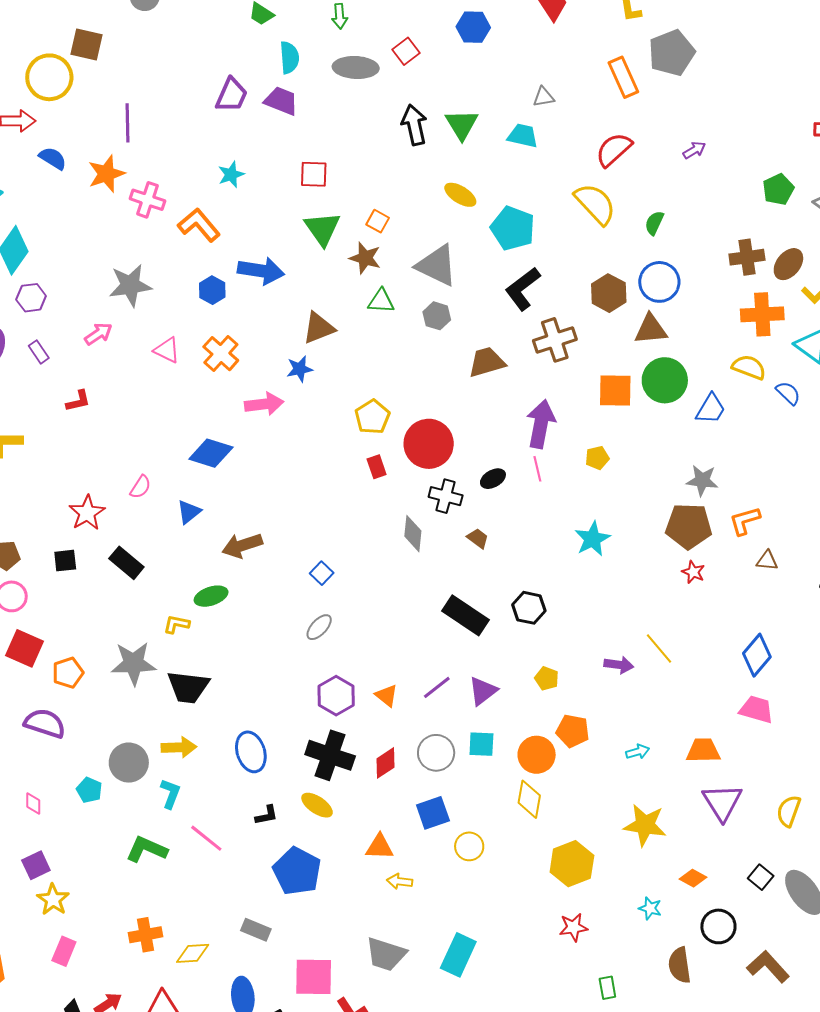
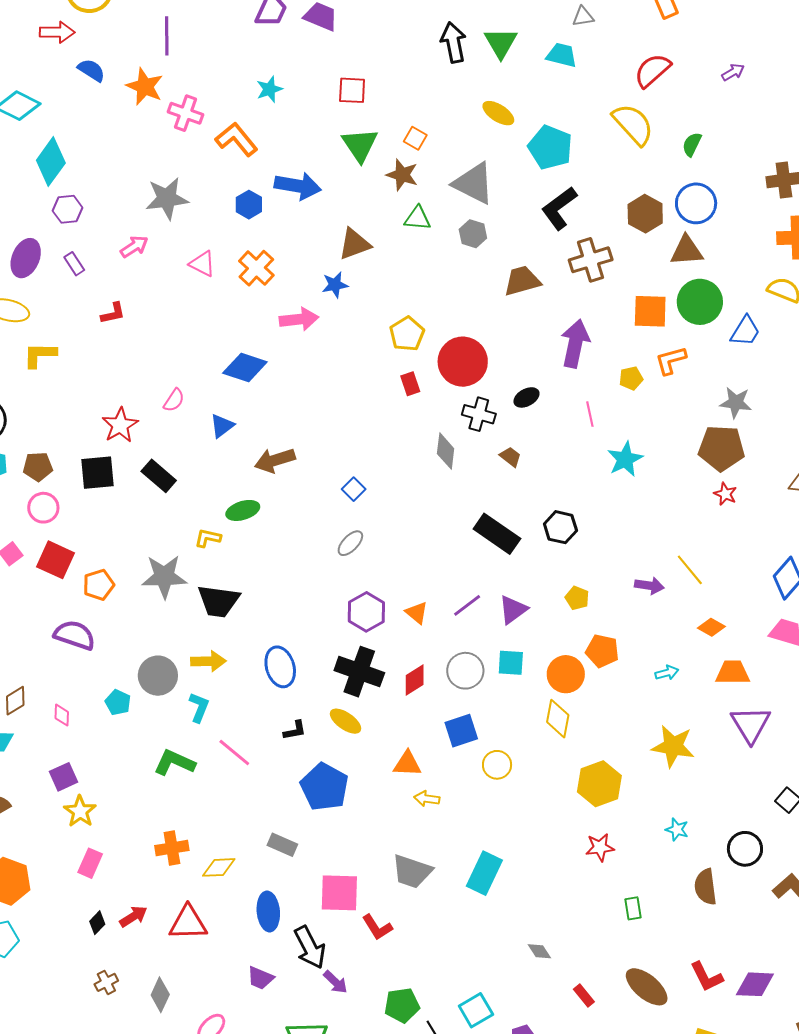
orange star: (106, 174) -> (145, 86), turned -30
pink line: (537, 469) -> (590, 414), moved
orange L-shape: (745, 521) -> (671, 360), moved
black square: (65, 561) -> (98, 473), size x1.5
orange diamond: (693, 878) -> (711, 627), moved

